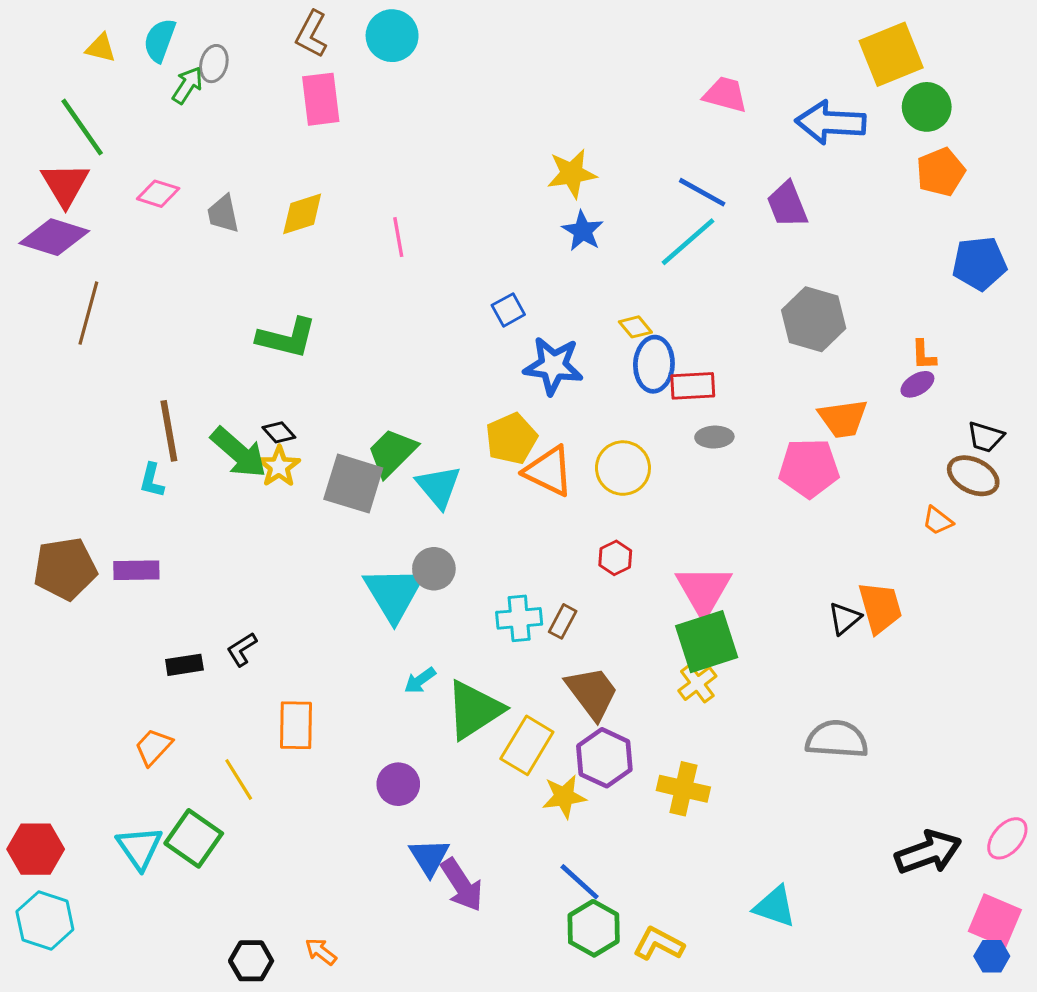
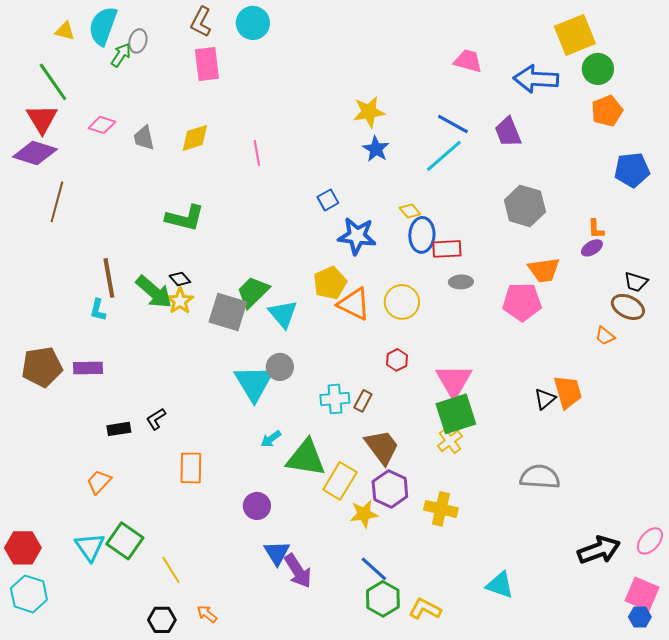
cyan semicircle: (160, 40) -> (103, 26), size x1.4
green triangle: (474, 710) -> (306, 458), turned 42
yellow line: (239, 780) -> (171, 570), moved

